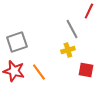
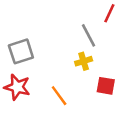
orange line: (39, 72) -> (59, 96), moved

